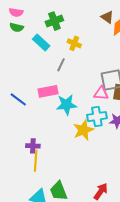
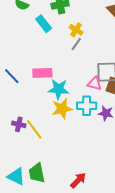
gray line: (61, 65) -> (76, 44), moved
yellow star: (83, 130) -> (62, 109), moved
yellow line: (36, 161) -> (34, 129), moved, turned -50

